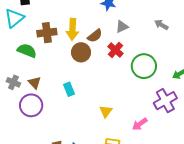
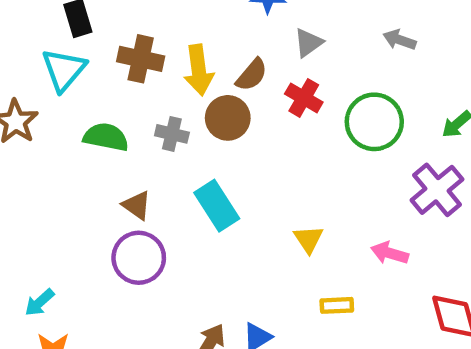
gray arrow: (161, 25) -> (400, 40), moved
brown cross: (47, 33) -> (141, 59), moved, turned 30
gray cross: (13, 82) -> (172, 134), moved
cyan rectangle: (69, 89) -> (217, 206), size x1.5
pink arrow: (140, 124) -> (390, 253), turned 63

